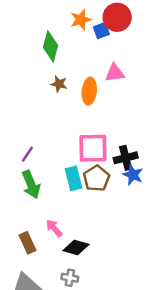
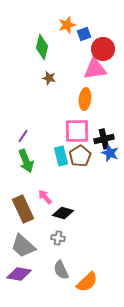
red circle: (117, 17) -> (103, 49), moved
pink triangle: (115, 73) -> (95, 69), size x1.4
orange ellipse: (89, 91) -> (85, 99), moved
brown rectangle: (27, 243) -> (23, 209), size x1.5

